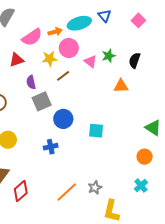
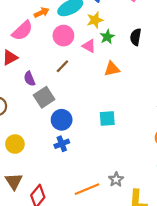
orange arrow: (55, 32) -> (42, 13), moved
yellow star: (50, 59) -> (95, 20), moved
orange triangle: (121, 86) -> (112, 69), moved
blue circle: (63, 119) -> (62, 120), moved
orange line: (67, 192) -> (87, 189), turned 30

